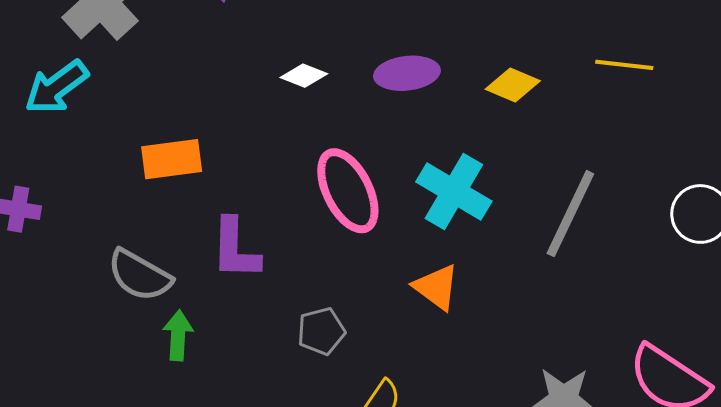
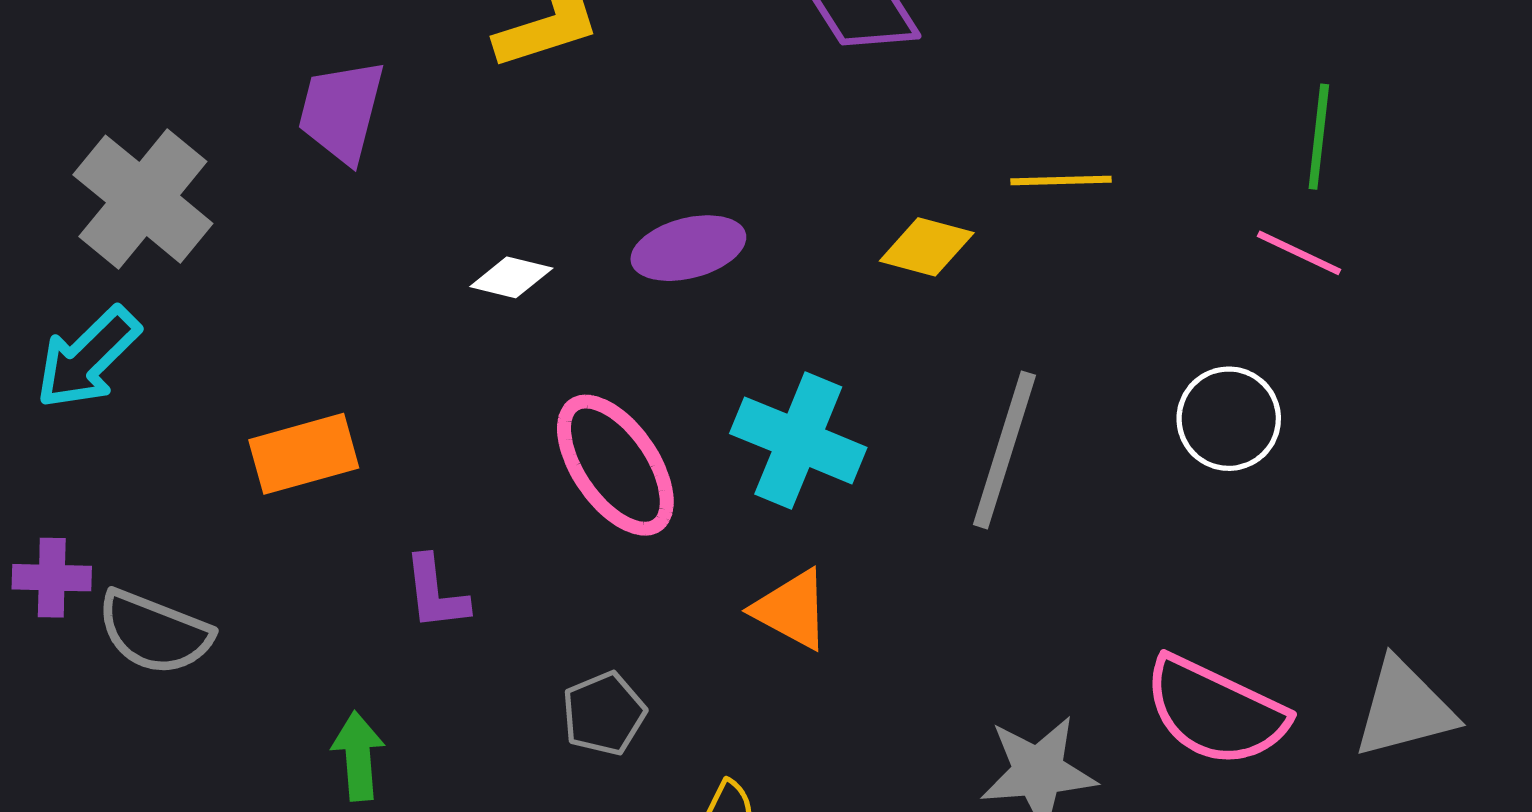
yellow diamond: (513, 85) -> (927, 247), moved
purple L-shape: (235, 249) -> (436, 593), size x0.7
gray semicircle: (140, 275) -> (154, 632), moved

